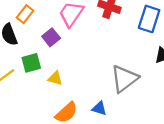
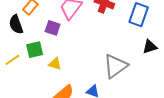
purple square: (51, 37) -> (53, 28), turned -35

